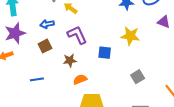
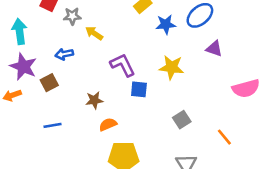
purple star: (15, 33) -> (23, 67), turned -30
purple L-shape: (77, 35) -> (123, 65), moved
brown square: (45, 46) -> (49, 83), moved

